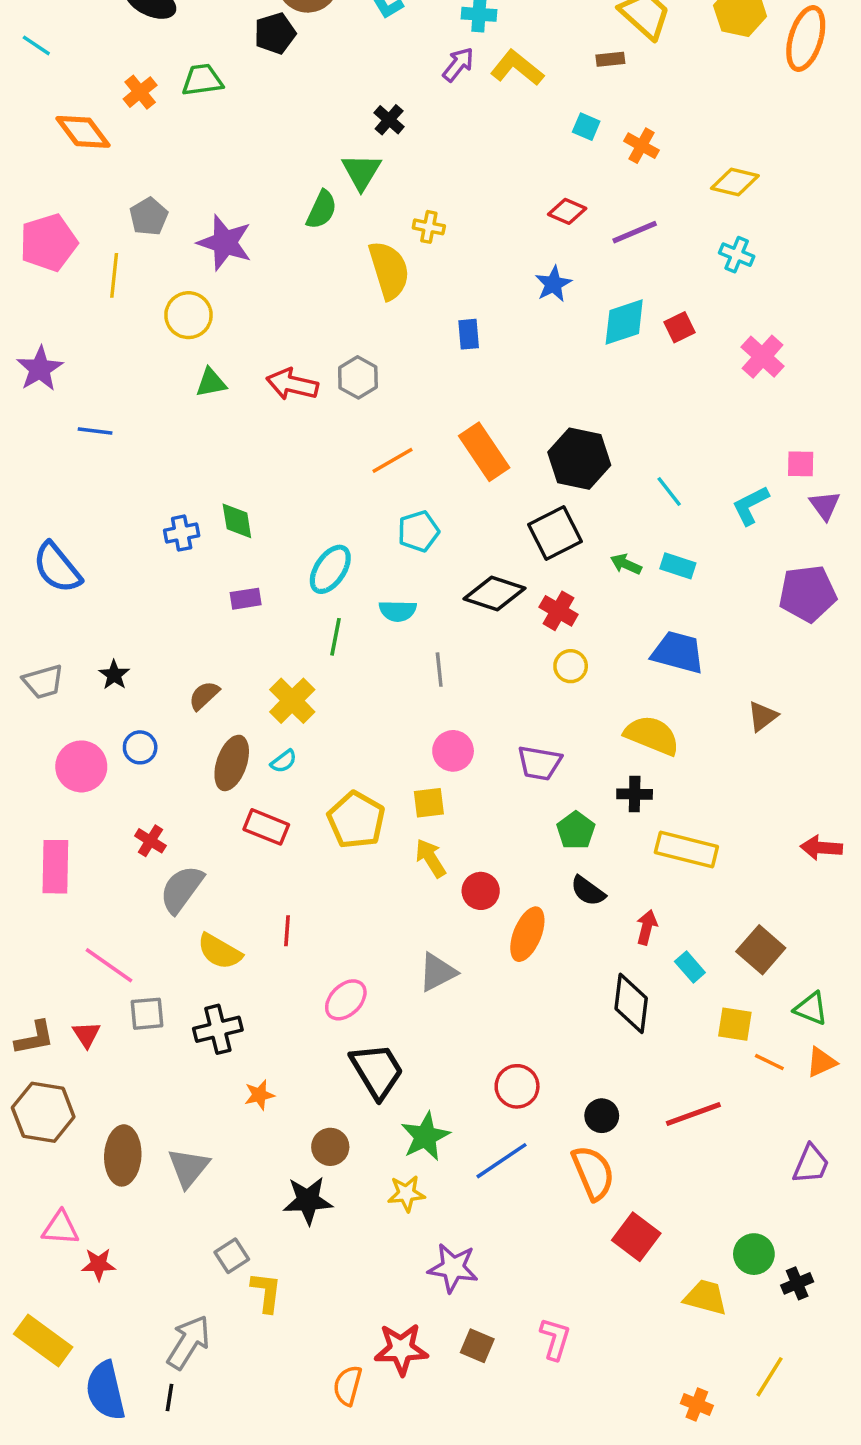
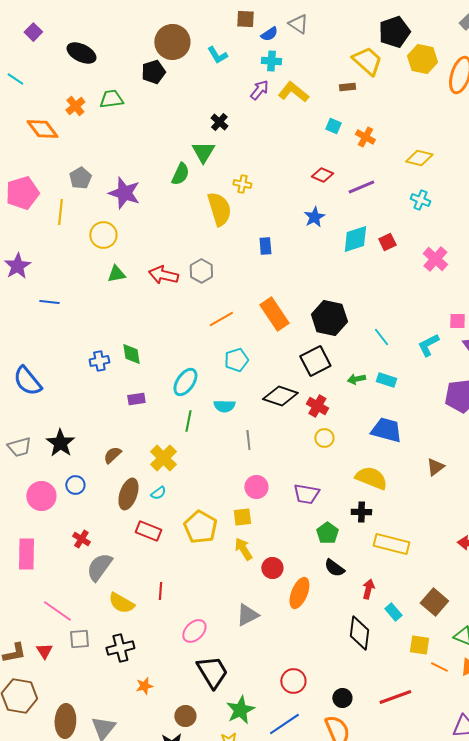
green arrow: (626, 564) -> (356, 379), turned -36
black star: (114, 675) -> (60, 443), size x1.6

